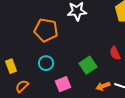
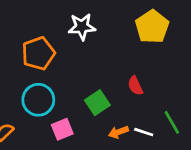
orange pentagon: (46, 30) -> (38, 53), turned -30
cyan circle: (46, 63) -> (38, 100), size x1.5

